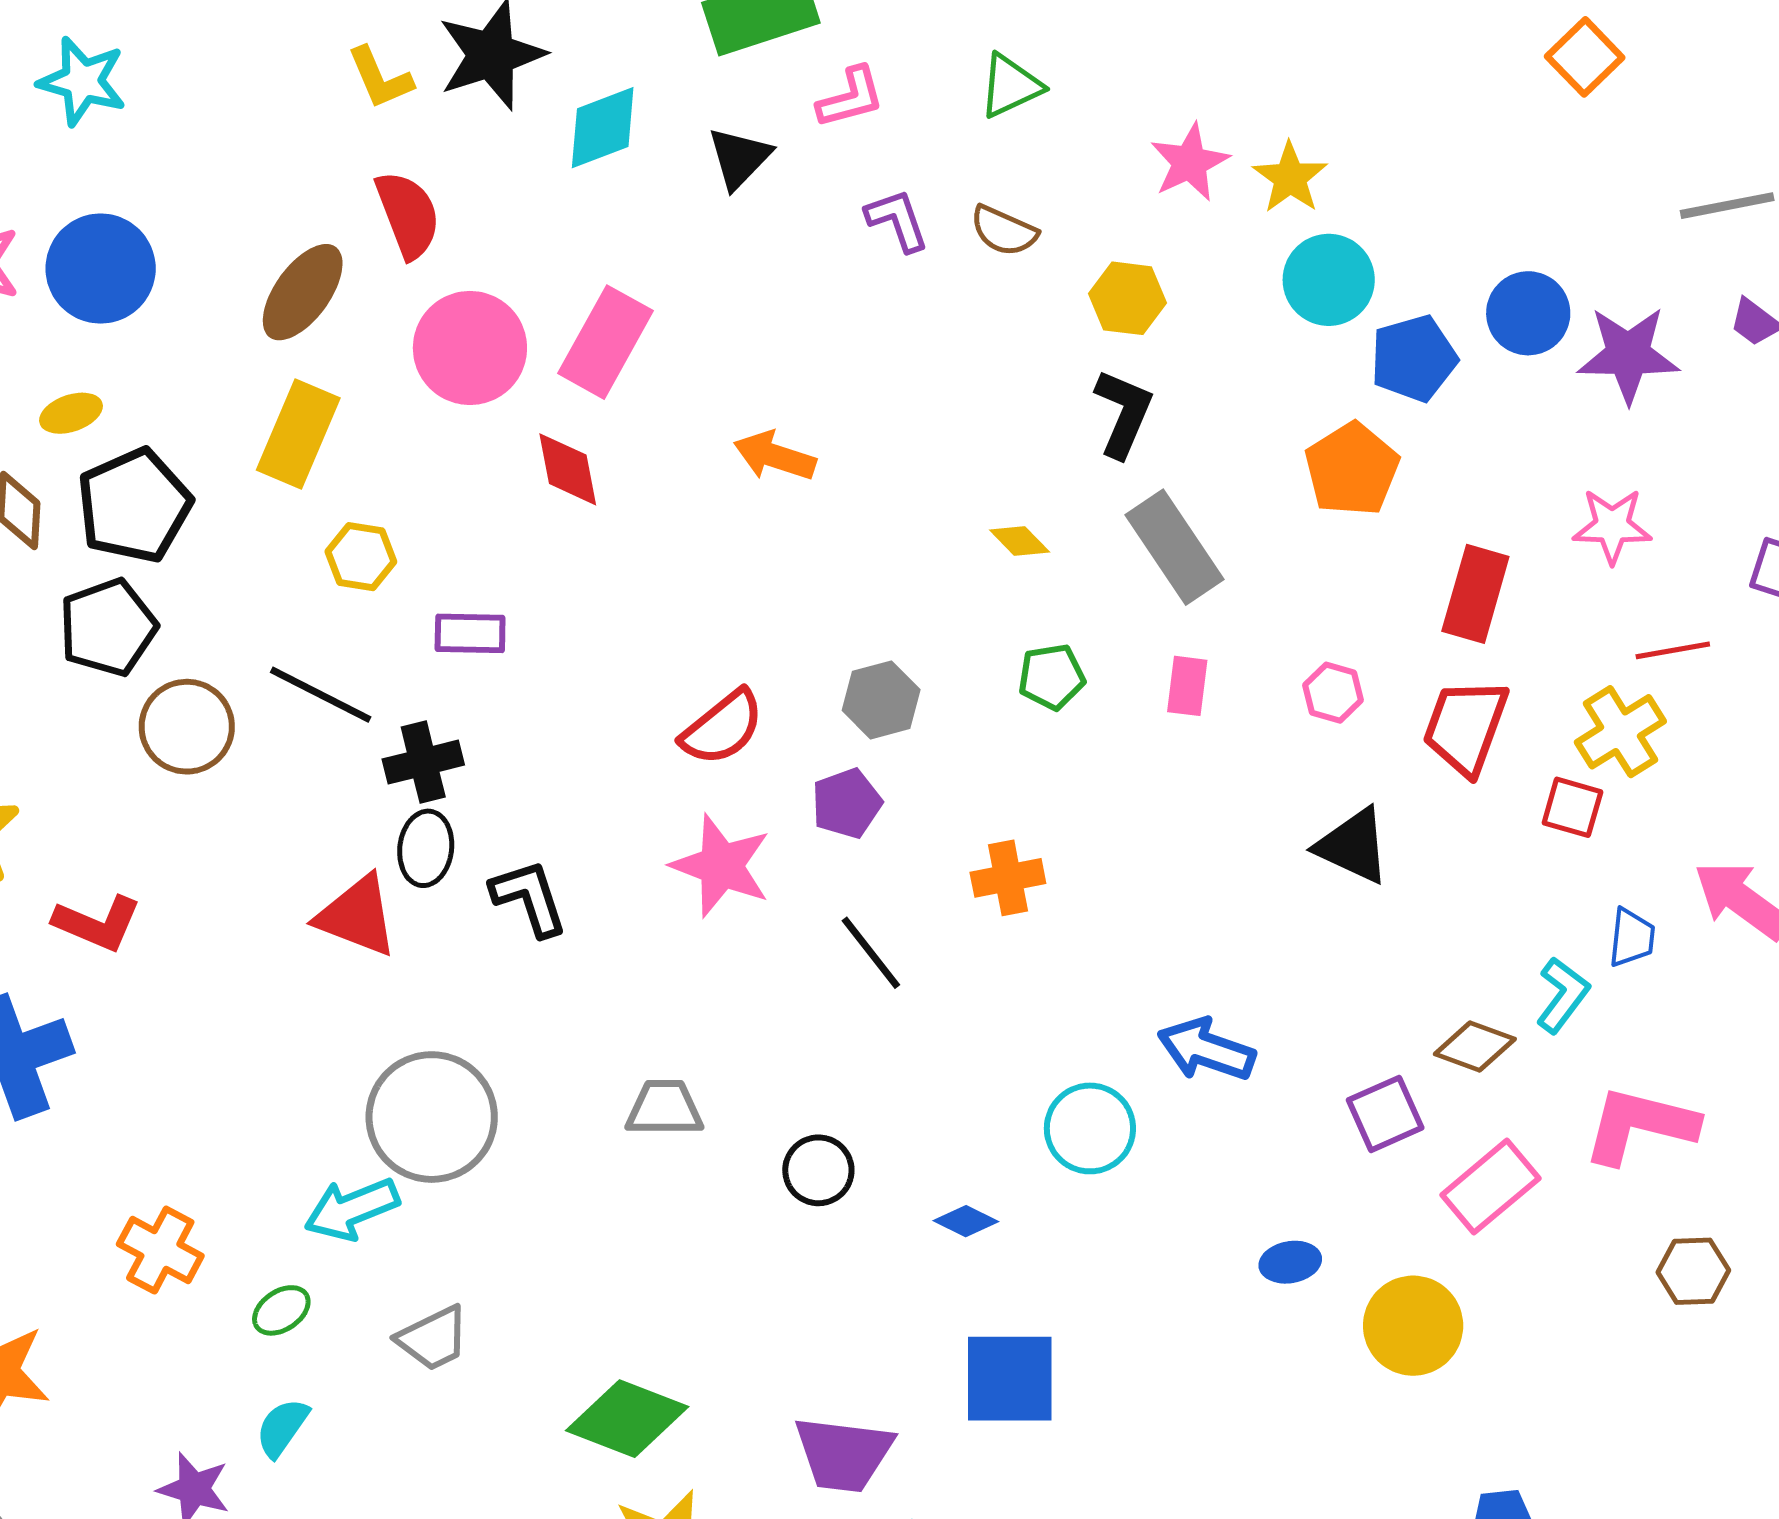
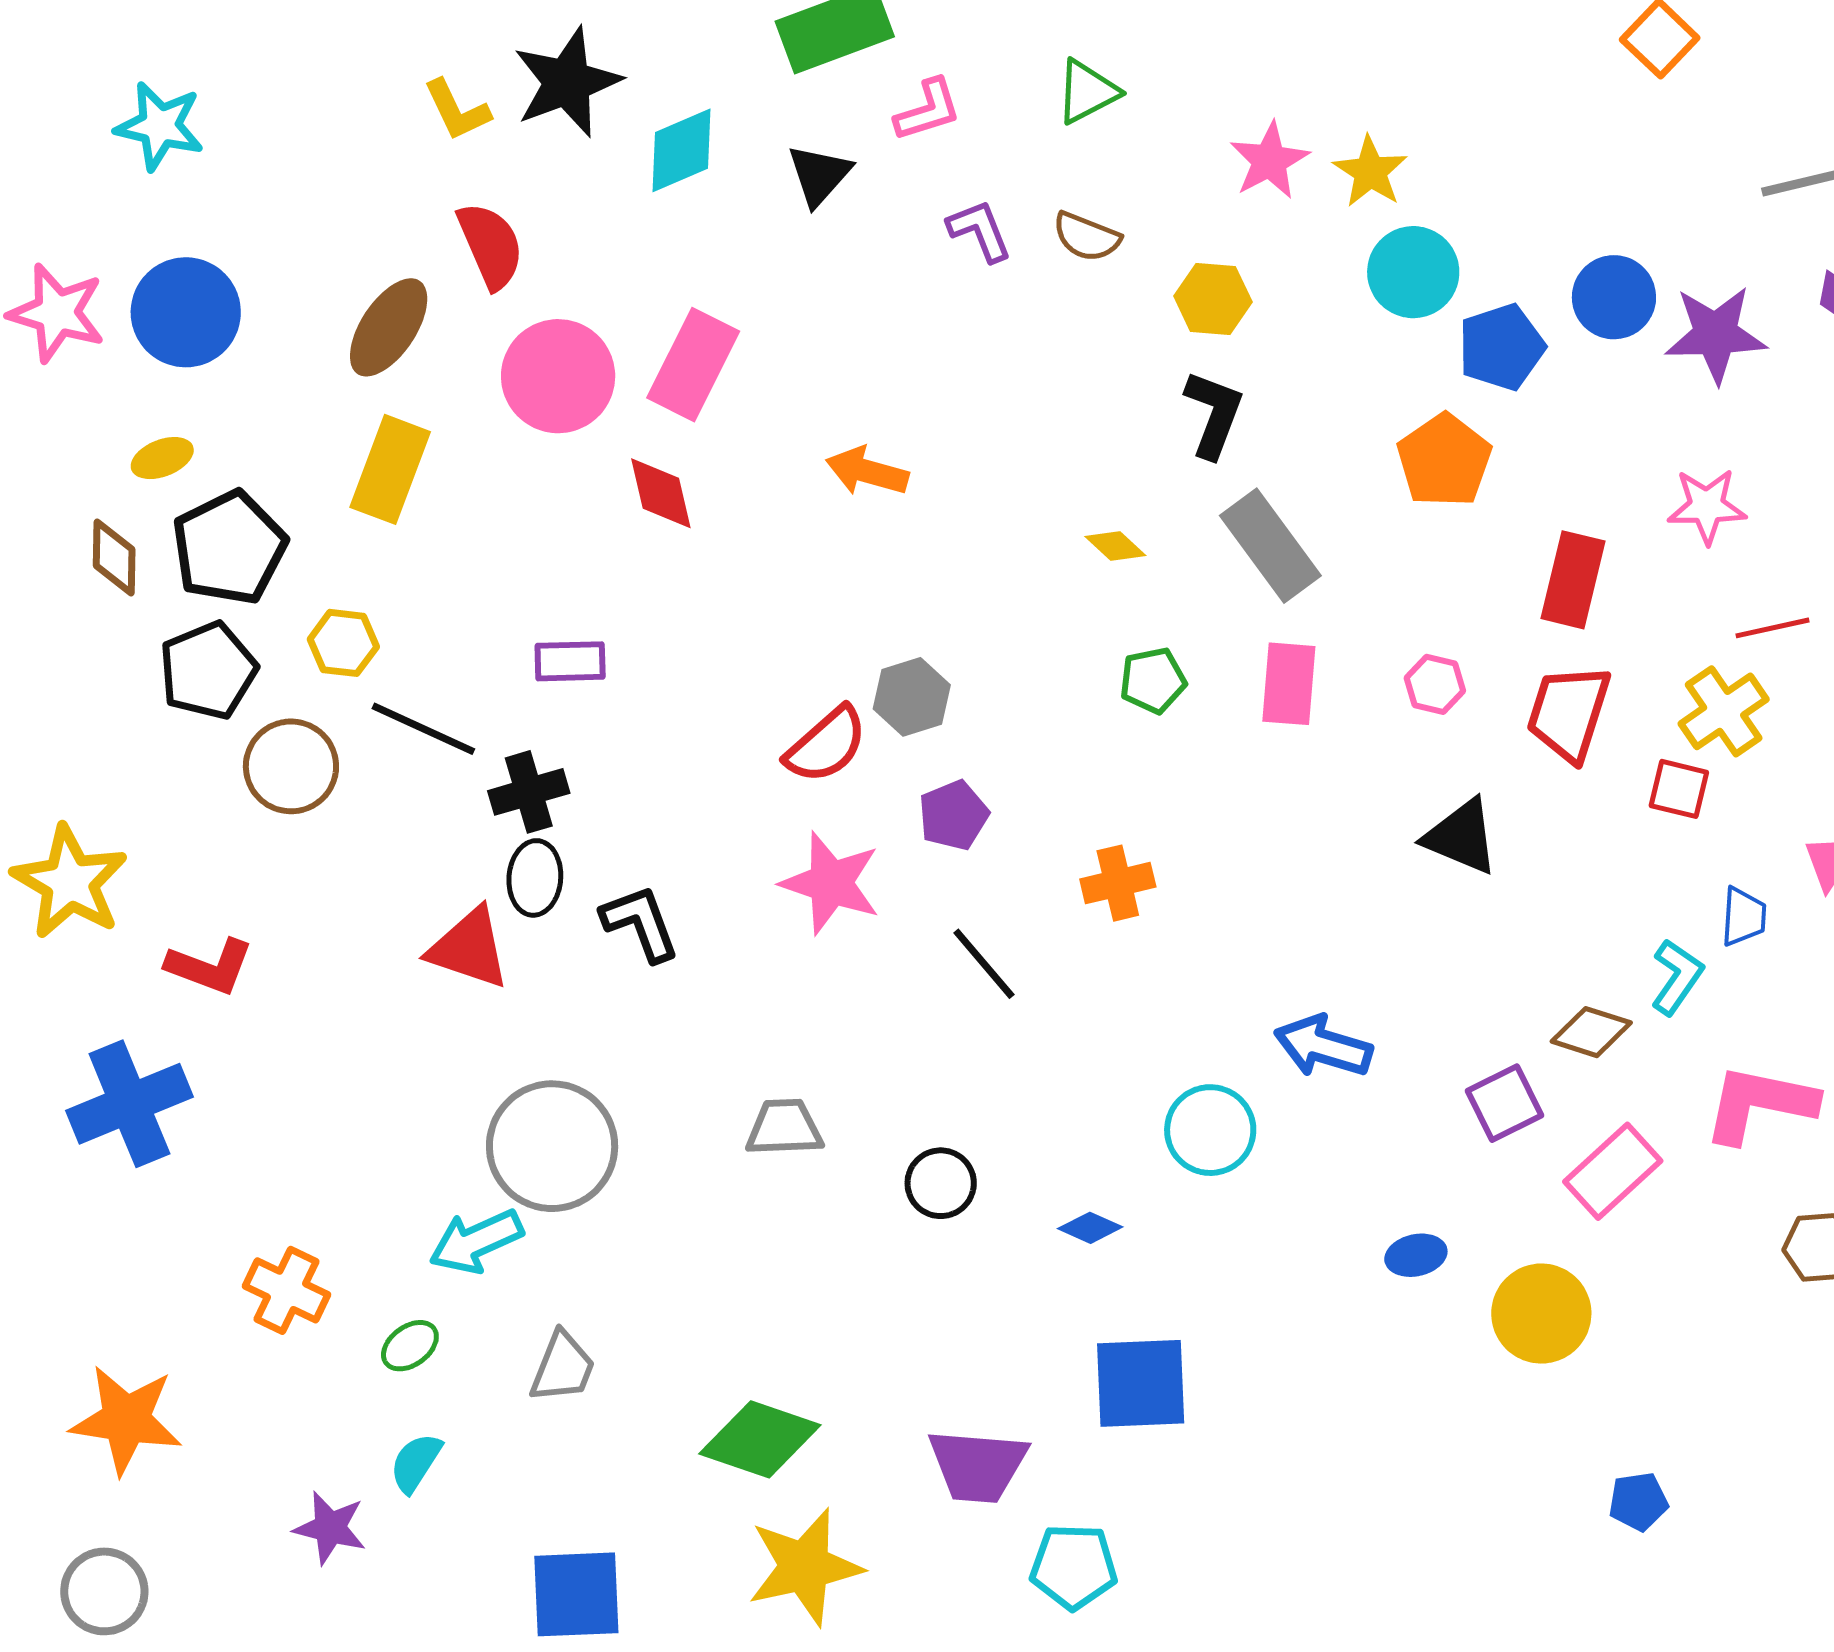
yellow hexagon: (361, 557) -> (343, 643), moved
pink rectangle: (1187, 686) -> (1289, 684), size x1.4
gray hexagon: (881, 700) -> (912, 697), moved
gray trapezoid: (433, 1338) -> (563, 1367), turned -40

